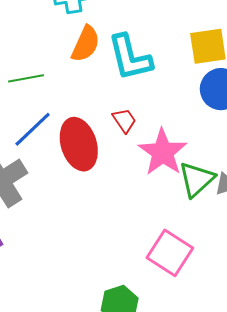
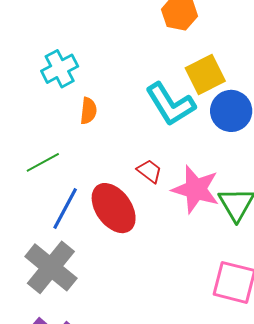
orange semicircle: (86, 44) -> (88, 111), size x0.7
cyan L-shape: (130, 57) -> (170, 104), moved

